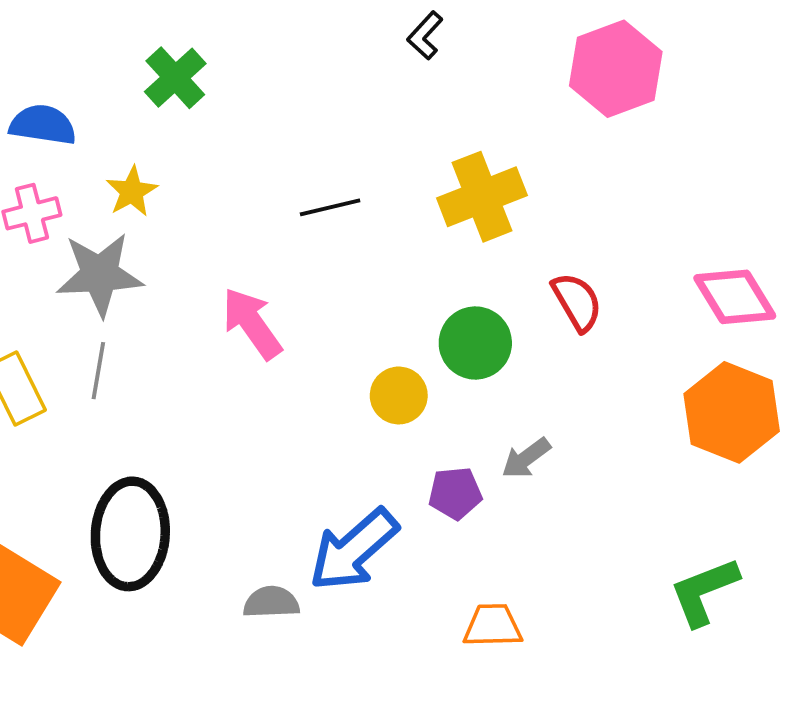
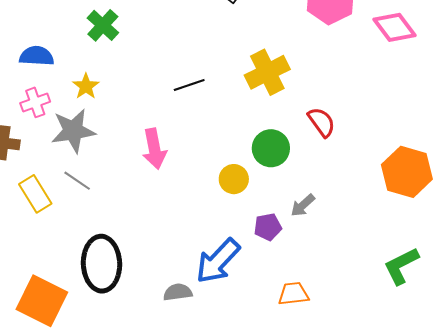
pink diamond: (735, 297) -> (394, 27), moved
pink arrow: (252, 323) -> (154, 149), turned -150
gray line: (98, 371) -> (77, 181), turned -60

